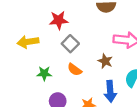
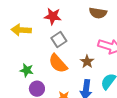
orange semicircle: (75, 70) -> (58, 63), size x1.5
green star: (44, 73) -> (27, 70), moved

